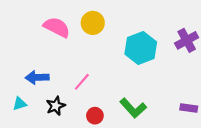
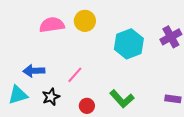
pink semicircle: (57, 27) -> (52, 25), turned -35
cyan triangle: (20, 104) -> (18, 95), size x1.5

